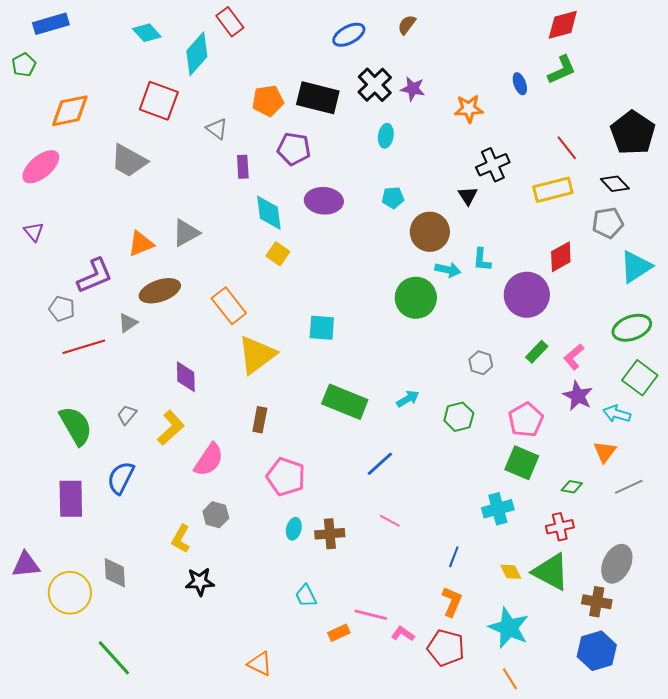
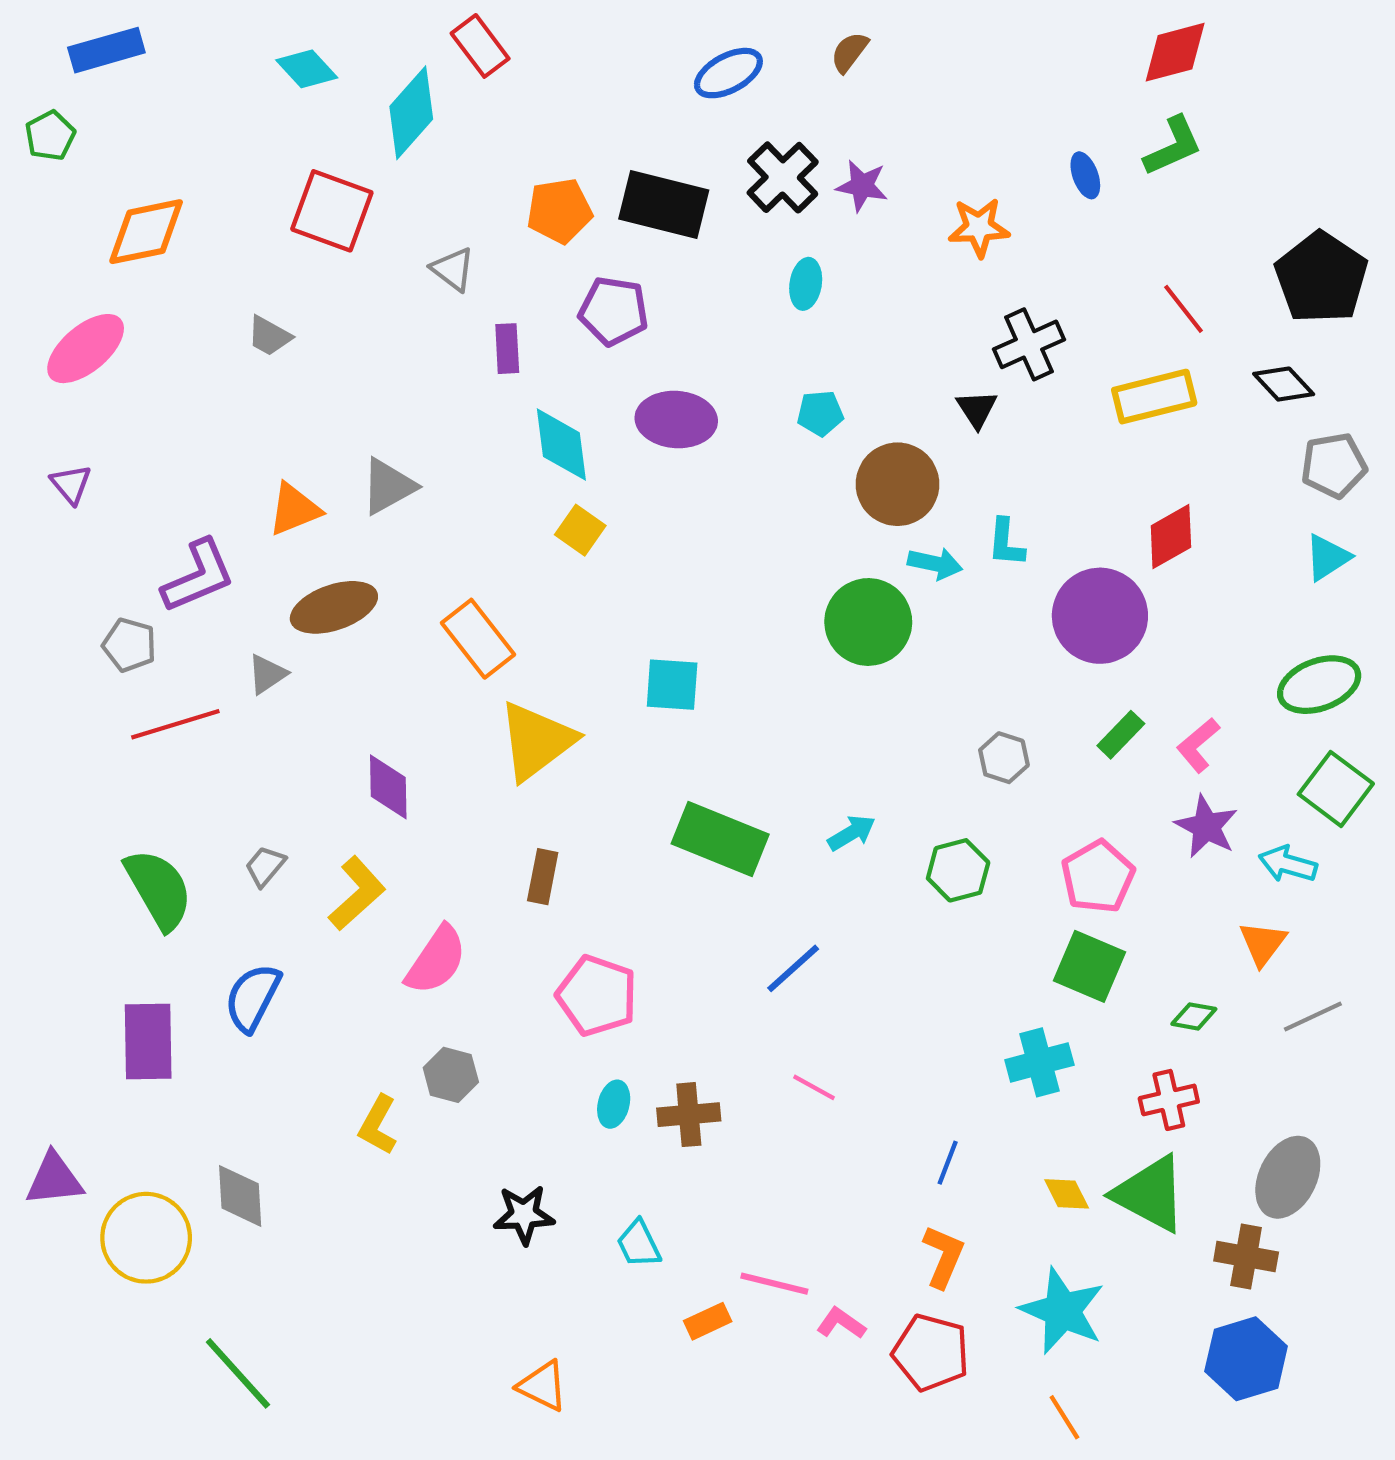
gray trapezoid: (129, 161) -> (269, 336), size x0.6
gray pentagon: (608, 223) -> (1334, 465), moved
cyan triangle: (636, 267) -> (1327, 557), size x0.7
black star: (200, 582) -> (524, 1215), moved

